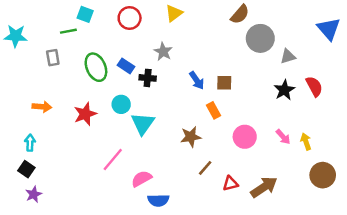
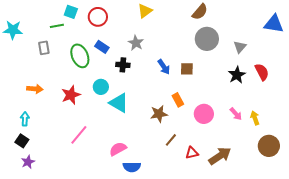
red circle: (130, 18) -> (98, 17), moved
blue triangle: (329, 29) -> (274, 24), turned -40
gray circle: (260, 38) -> (207, 39), moved
gray triangle: (288, 56) -> (240, 47), turned -32
blue rectangle: (126, 66) -> (102, 47), moved
orange rectangle: (214, 110) -> (178, 100), moved
cyan triangle: (143, 124) -> (119, 103), turned -35
pink line: (113, 160) -> (79, 135), moved

